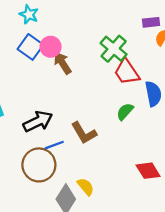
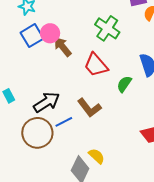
blue square: (31, 47) -> (32, 36), turned 30
red trapezoid: (127, 72) -> (96, 65), moved
brown circle: (39, 165) -> (37, 133), moved

